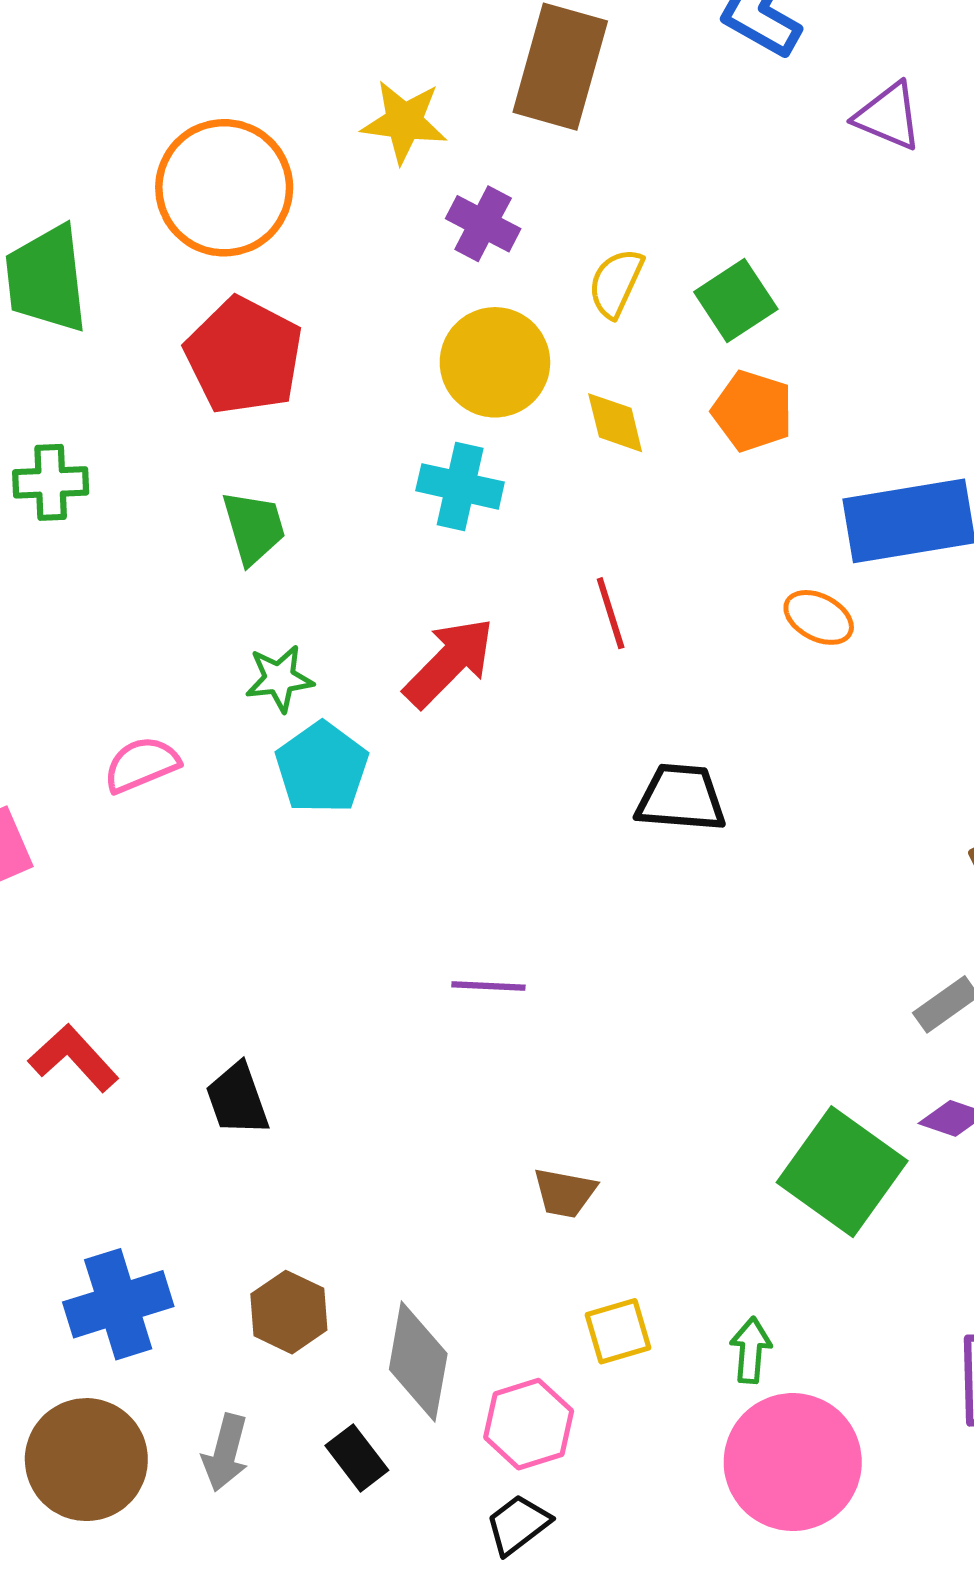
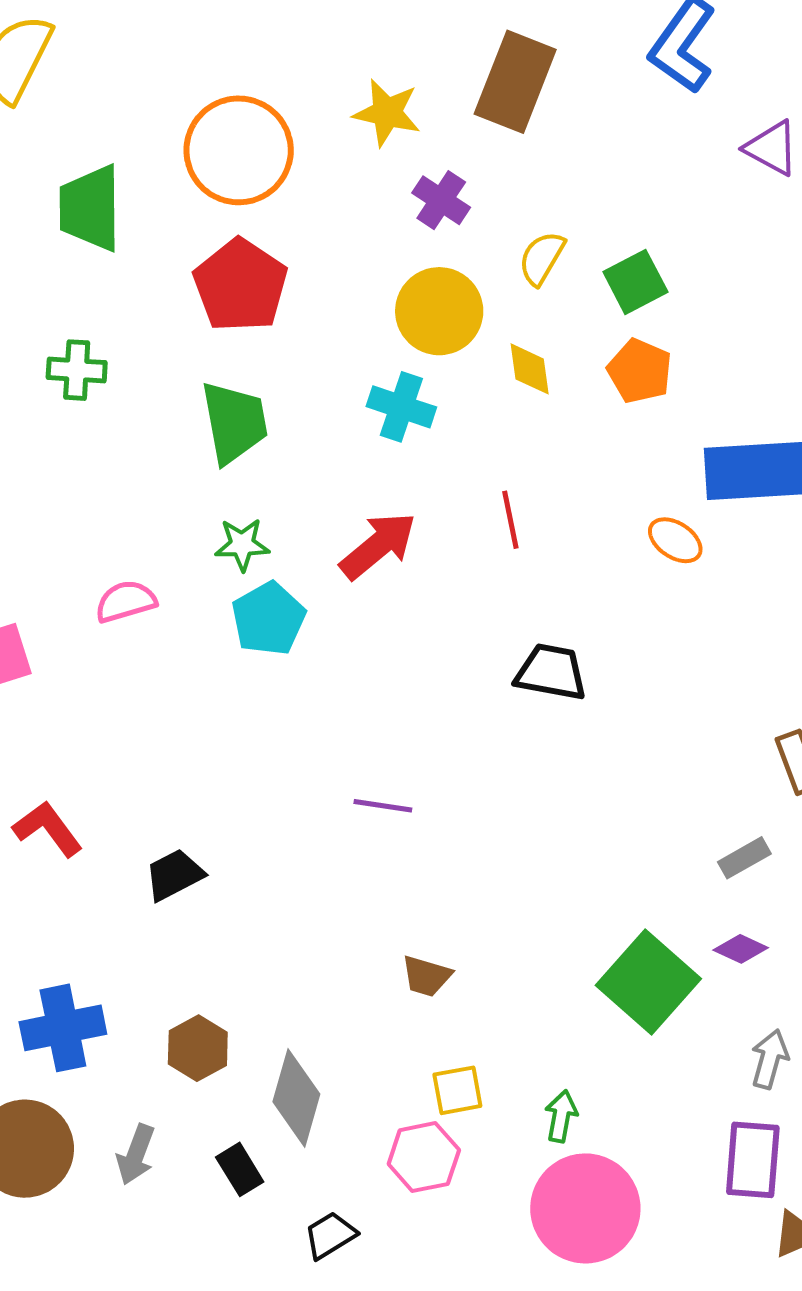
green trapezoid: (254, 527) -> (234, 422), size x1.4
black trapezoid: (237, 1099) -> (174, 875), turned 76
pink hexagon: (529, 1424) -> (424, 1157), moved
black trapezoid: (518, 1525) -> (330, 1235), moved

